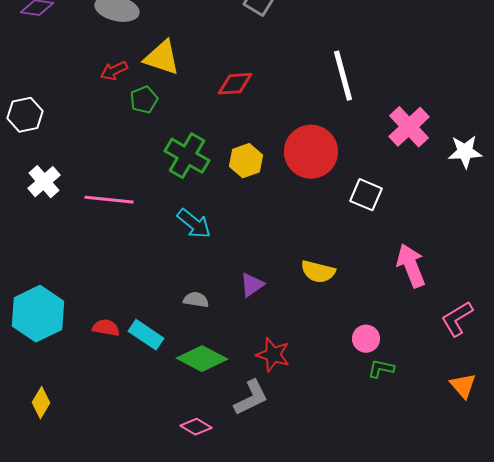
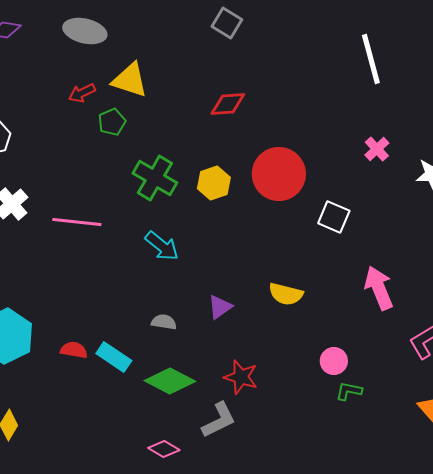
white line: (343, 76) -> (371, 59), moved
red diamond: (235, 84) -> (228, 104), moved
pink cross: (409, 127) -> (377, 149), size x0.6

